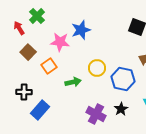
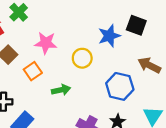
blue star: (81, 30) -> (109, 36), moved
yellow circle: (97, 68) -> (82, 58), moved

